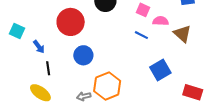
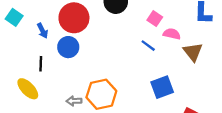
blue arrow: (39, 47) -> (42, 31), moved
blue circle: (83, 55) -> (68, 47), moved

